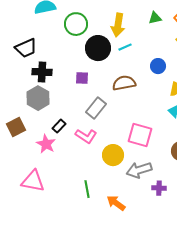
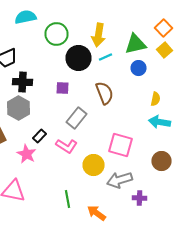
green triangle: (155, 18) -> (136, 44), moved, size x1.6
blue circle: (158, 66) -> (138, 68), moved
brown semicircle: (124, 83) -> (104, 93), turned 80

